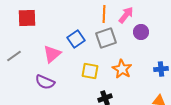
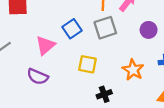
purple circle: (141, 32) -> (149, 30), moved
orange star: (122, 69) -> (133, 70), moved

